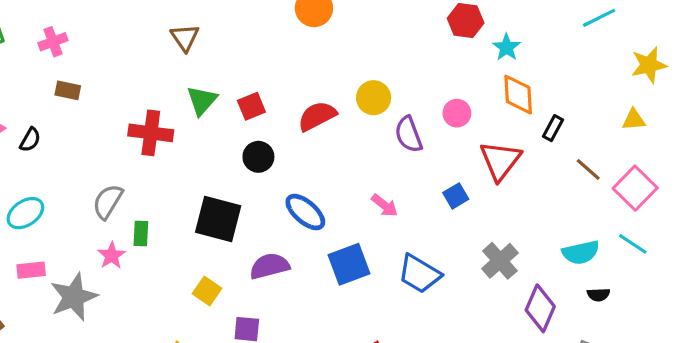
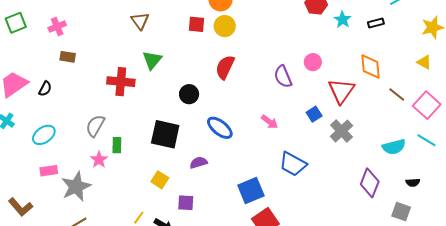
orange diamond: (518, 95) -> (370, 67), moved
yellow circle: (374, 98) -> (225, 26), moved
red square: (251, 106) -> (196, 24), moved, turned 30
red semicircle: (317, 116) -> (225, 67), turned -35
yellow triangle: (634, 120) -> (424, 62), turned 35
black rectangle: (553, 128) -> (376, 23), moved, turned 49
gray cross: (500, 261) -> (341, 131), moved
blue square: (349, 264) -> (251, 190), moved
purple semicircle: (270, 266) -> (199, 163), size x0.7
black semicircle: (598, 295) -> (413, 182), moved

